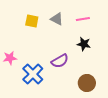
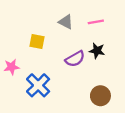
yellow square: (32, 21) -> (37, 41), moved
purple semicircle: (60, 61) -> (75, 59), moved

